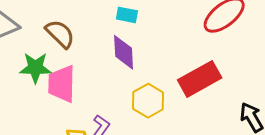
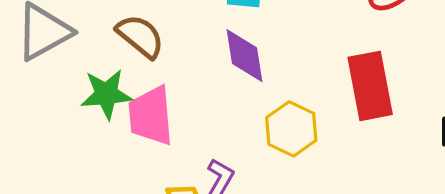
red rectangle: (200, 79) -> (370, 86), turned -66

